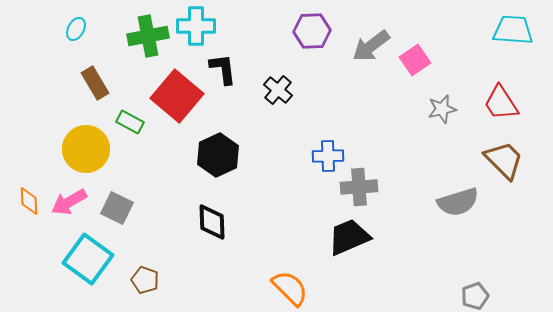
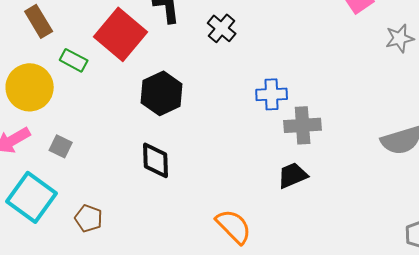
gray star: (442, 109) -> (400, 38), moved
gray square: (117, 208) -> (61, 146), size x0.7
black trapezoid: (349, 237) -> (293, 175), size x0.7

